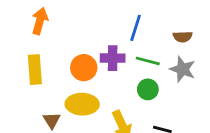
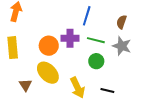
brown semicircle: (183, 37) -> (122, 22), turned 112
yellow ellipse: (82, 104) -> (48, 73), turned 45

